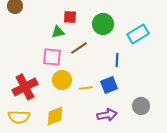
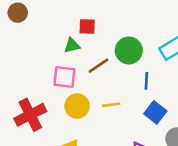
green circle: (103, 24) -> (129, 50), moved
blue square: (109, 85) -> (155, 112), moved, turned -30
yellow line: (86, 88) -> (111, 105), moved

